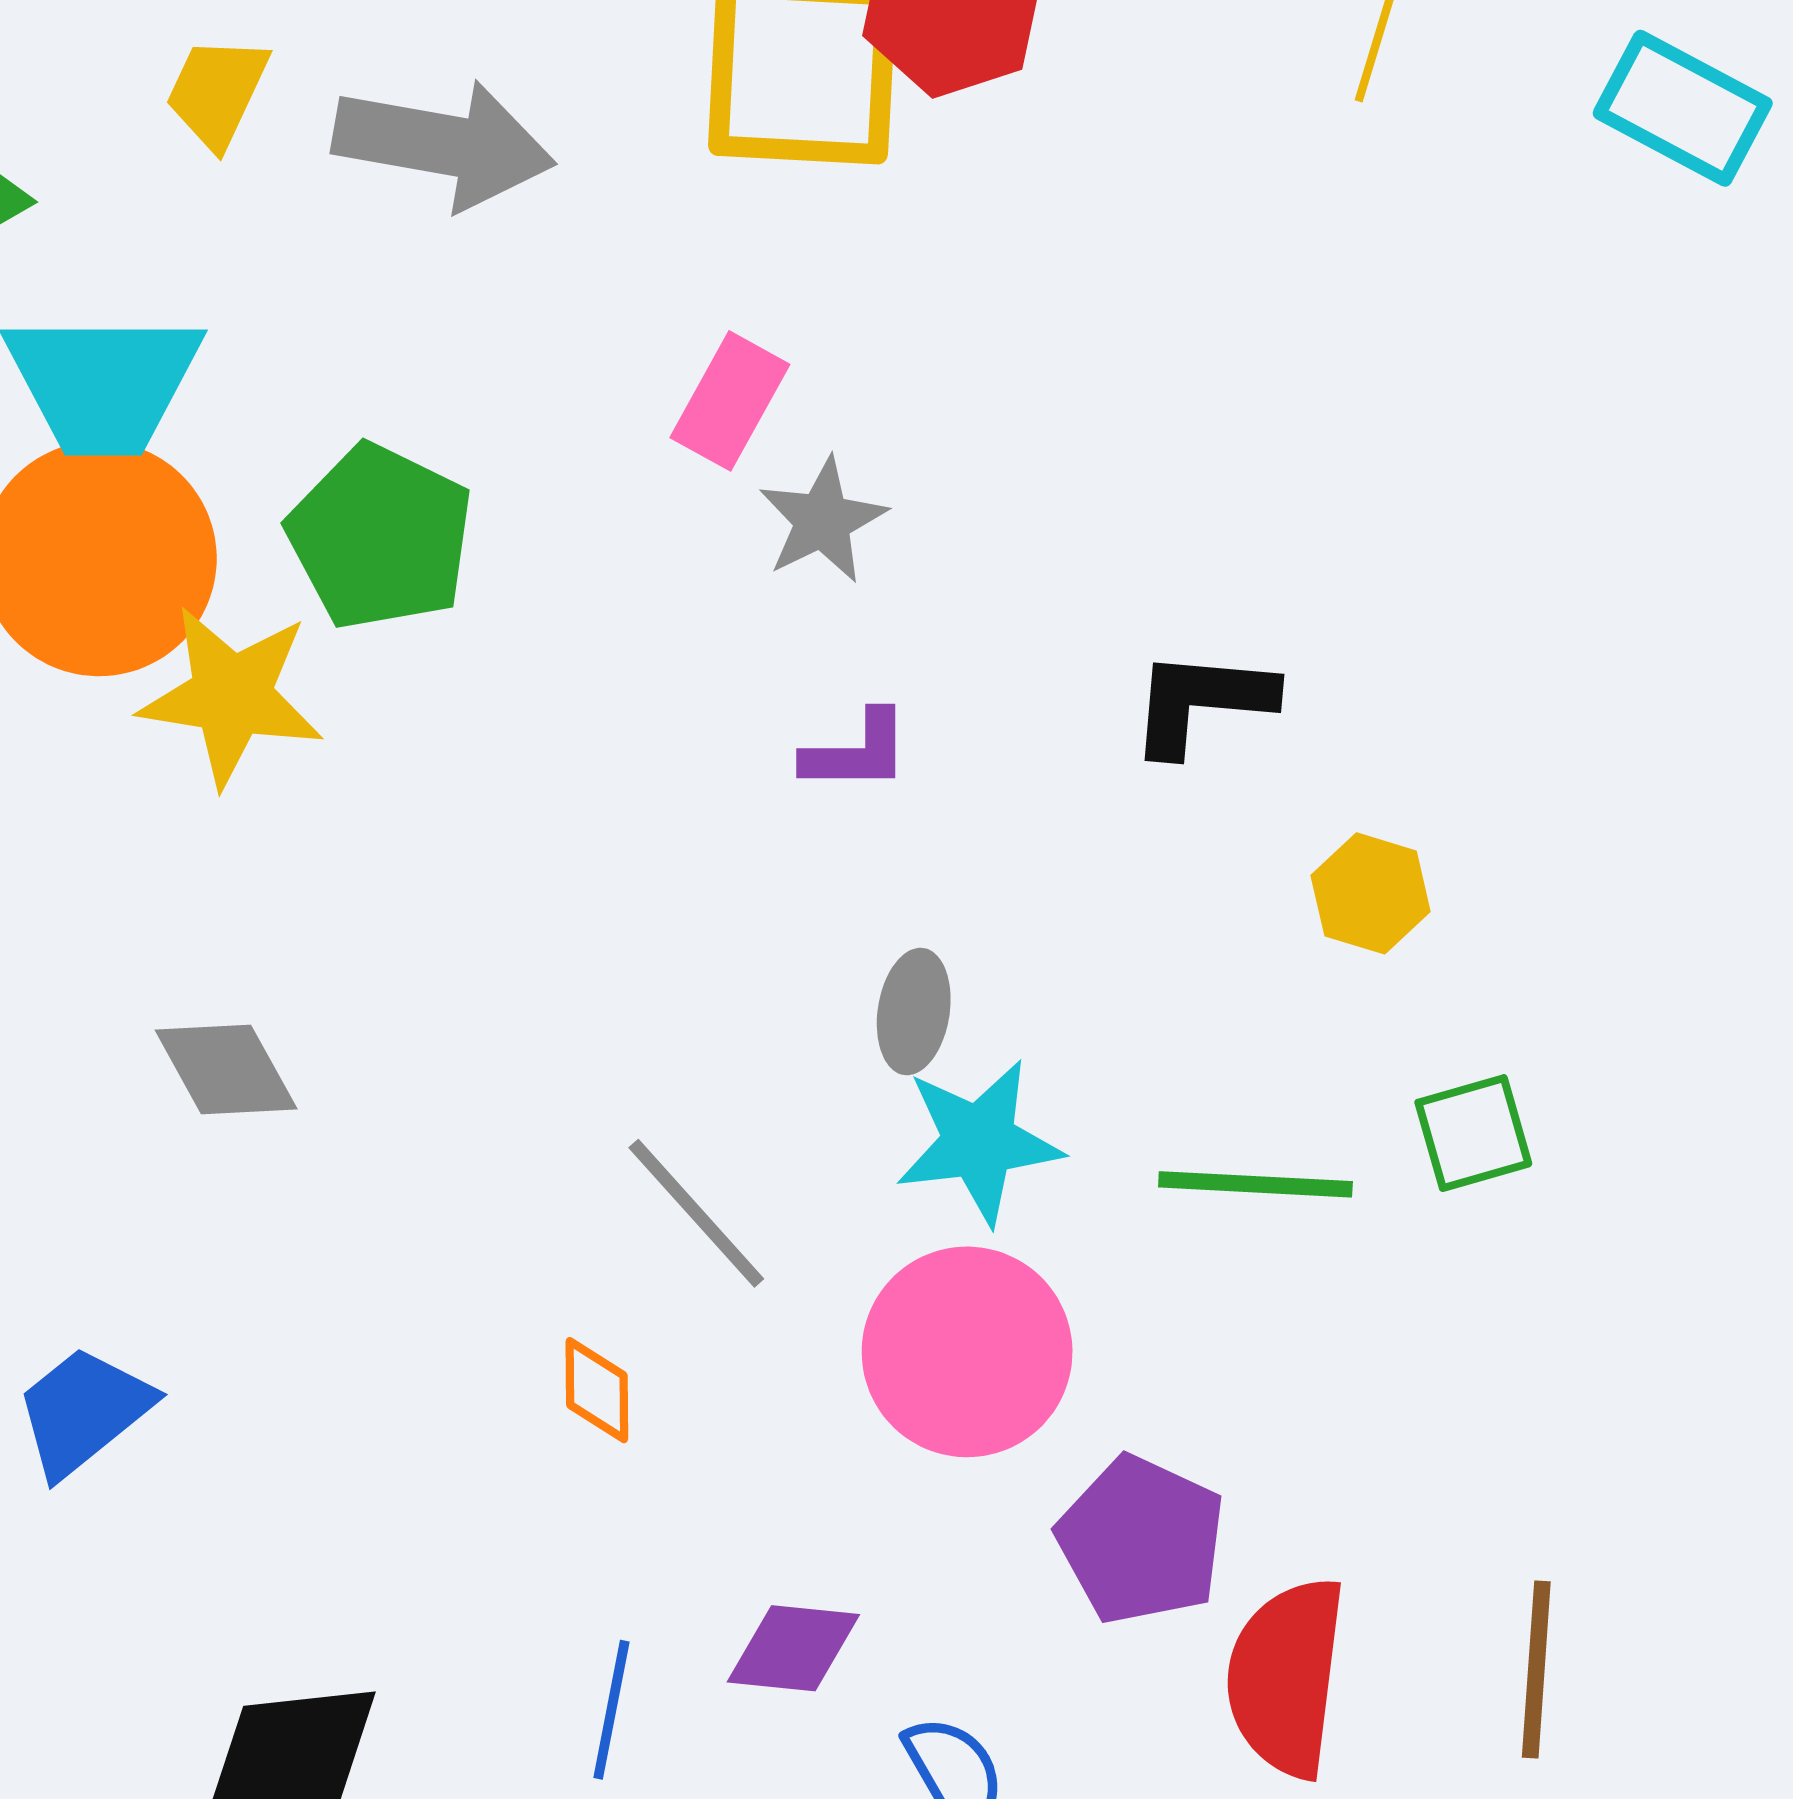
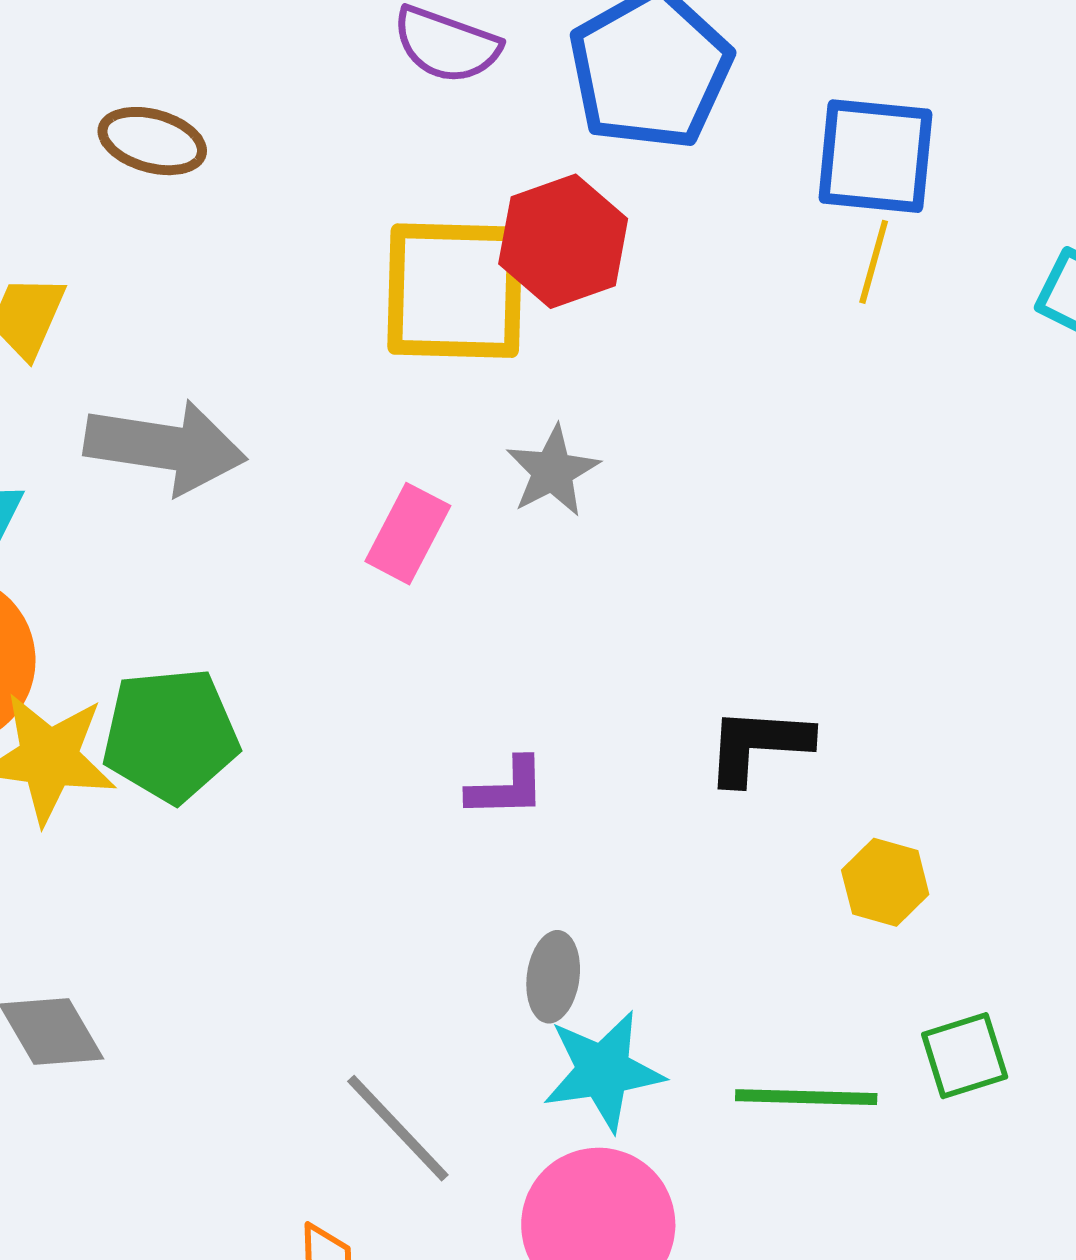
gray arrow: (444, 144) -> (165, 447), moved
gray star: (823, 520) -> (553, 471), moved
green pentagon: (380, 537) -> (171, 735), moved, turned -30

